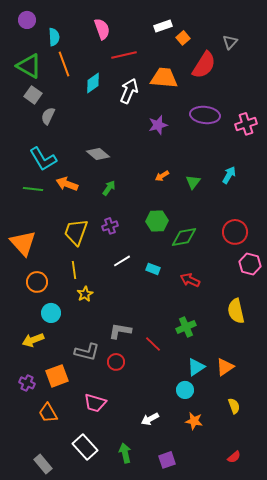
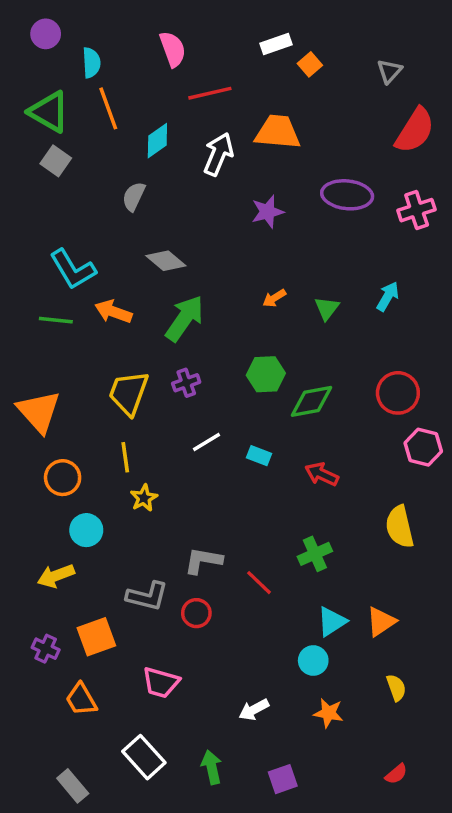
red semicircle: (204, 65) -> (415, 130), moved
gray semicircle: (48, 116) -> (134, 196), moved
green arrow: (109, 188) -> (185, 318), size x1.8

